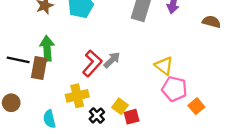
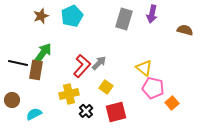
green arrow: (47, 48) -> (43, 53), turned 40
yellow square: (120, 106) -> (106, 87), moved
red square: (132, 117) -> (116, 112), size x1.5
cyan semicircle: (49, 119) -> (34, 114), moved, turned 77

